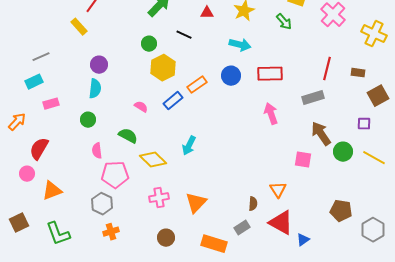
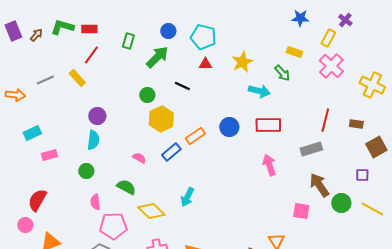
cyan arrow: (240, 45) -> (259, 91), moved
gray line: (41, 57) -> (45, 80), moved
orange arrow: (17, 122) -> (15, 95), moved, turned 54

